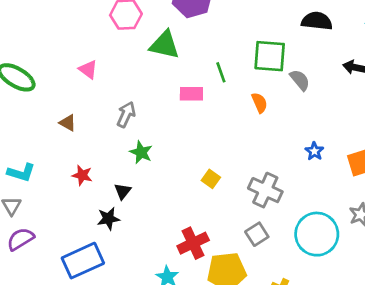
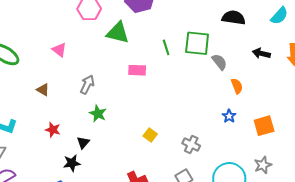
green line: (221, 72) -> (166, 47), moved
orange semicircle: (259, 103) -> (237, 86), moved
gray cross: (265, 190) -> (191, 145), size x0.7

